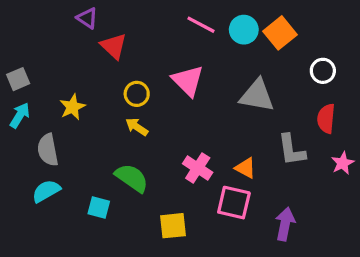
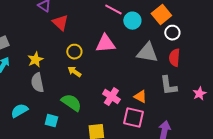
cyan circle: (244, 30) -> (132, 21), moved
white circle: (323, 71) -> (172, 33), moved
pink triangle: (188, 81) -> (105, 44), turned -50
red semicircle: (326, 119) -> (174, 58), moved
gray semicircle: (48, 150) -> (37, 83), moved

